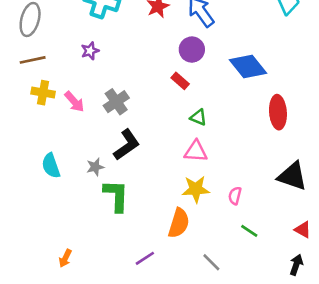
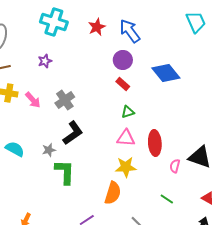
red rectangle: (180, 81) -> (123, 84), moved
red ellipse: (278, 112) -> (155, 143), moved
green triangle: (198, 117) -> (128, 112), turned -40
cyan semicircle: (51, 166) -> (15, 149), turned 138
pink semicircle: (235, 196) -> (175, 166), moved

